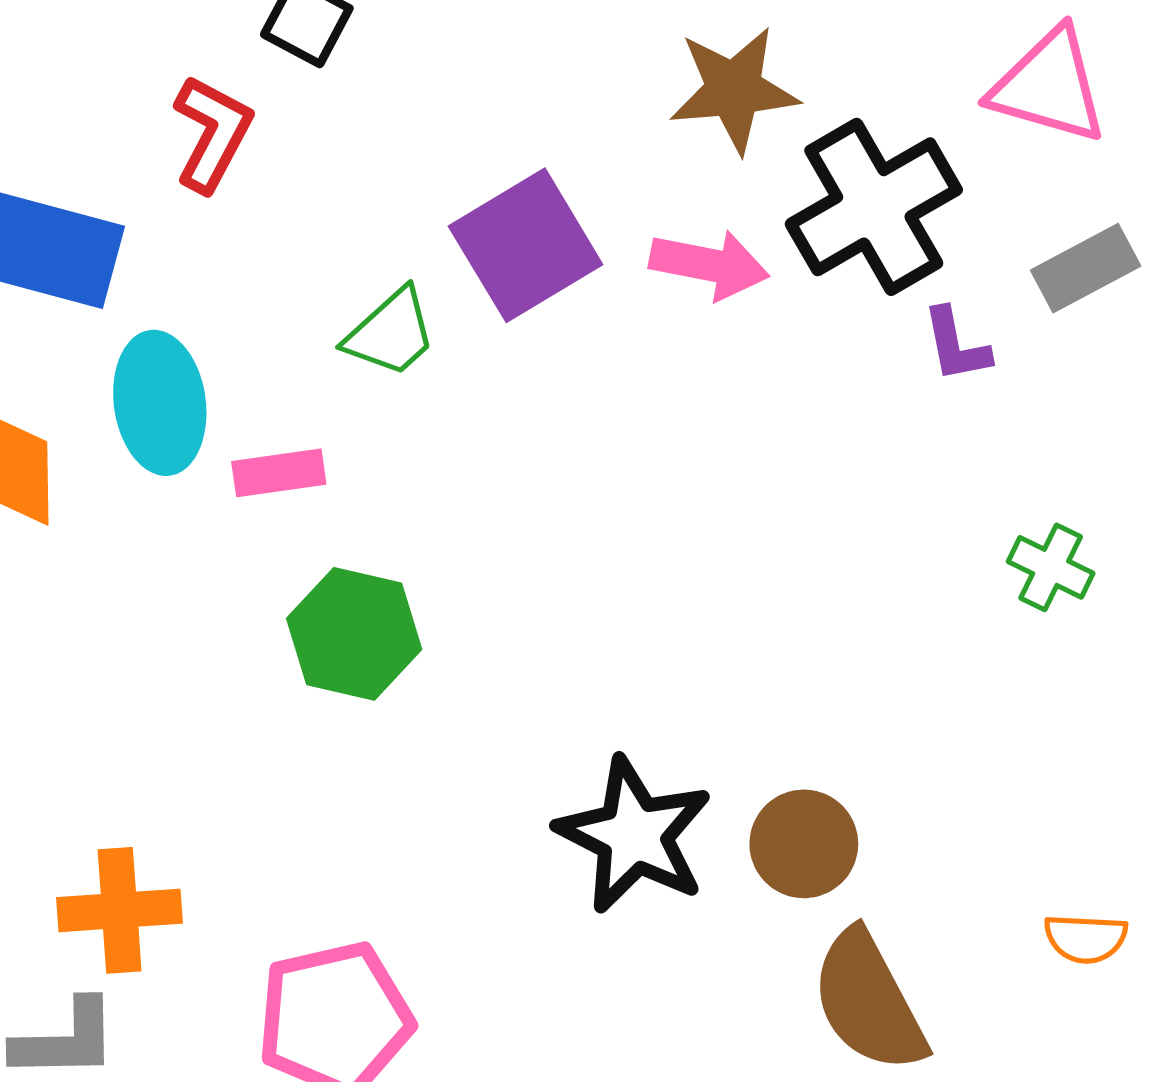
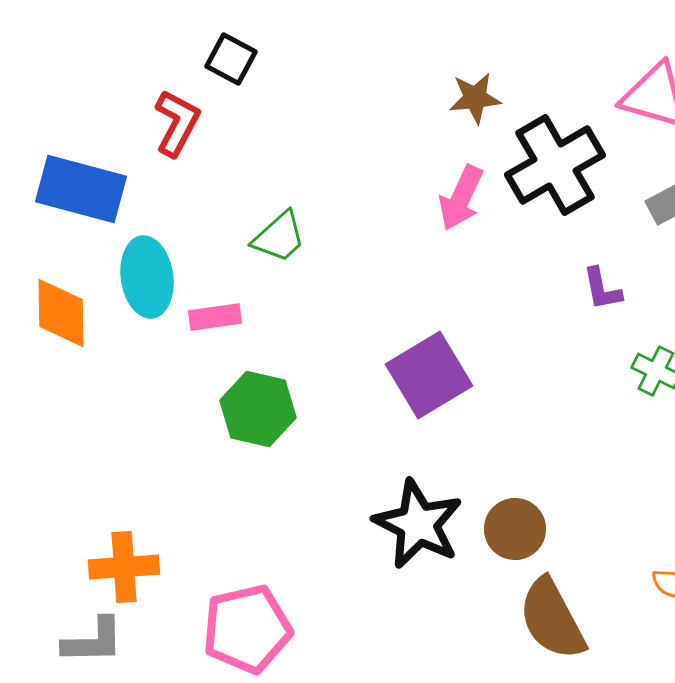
brown star: (734, 90) -> (475, 98), size x0.7
purple square: (526, 245) -> (429, 375), moved
pink arrow: (709, 265) -> (461, 198), turned 104
purple L-shape: (956, 345) -> (602, 289), moved

